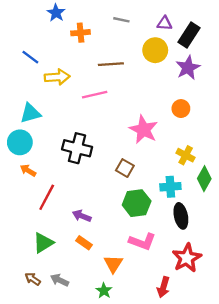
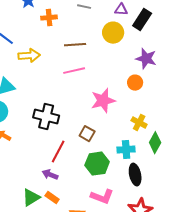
purple star: (188, 68) -> (146, 59), moved, turned -30
pink line: (95, 95) -> (74, 71), moved
pink star: (144, 130) -> (103, 101), turned 30
red line: (47, 197) -> (58, 152), moved
green triangle: (43, 243) -> (31, 198), moved

